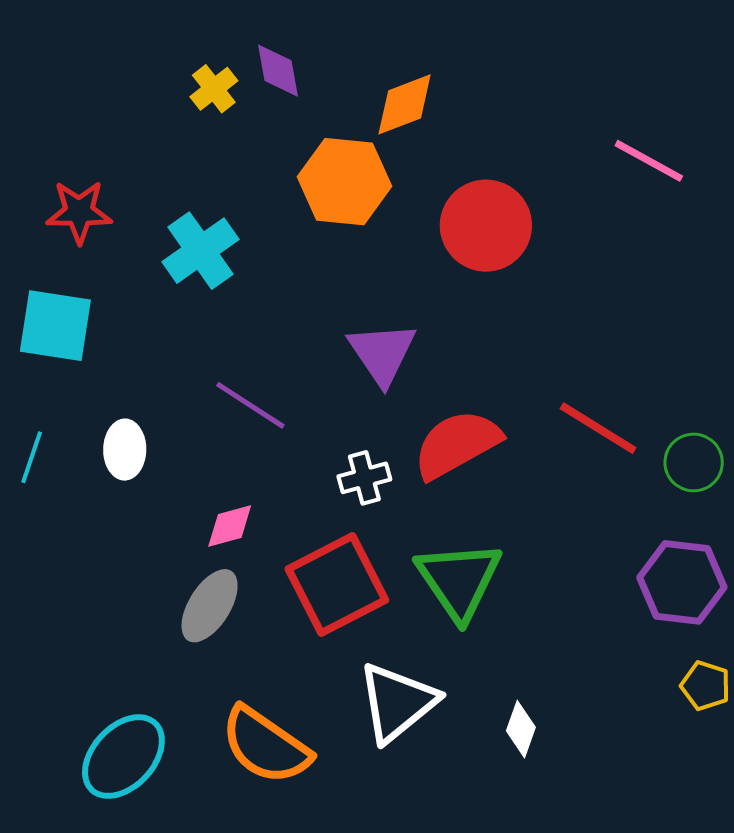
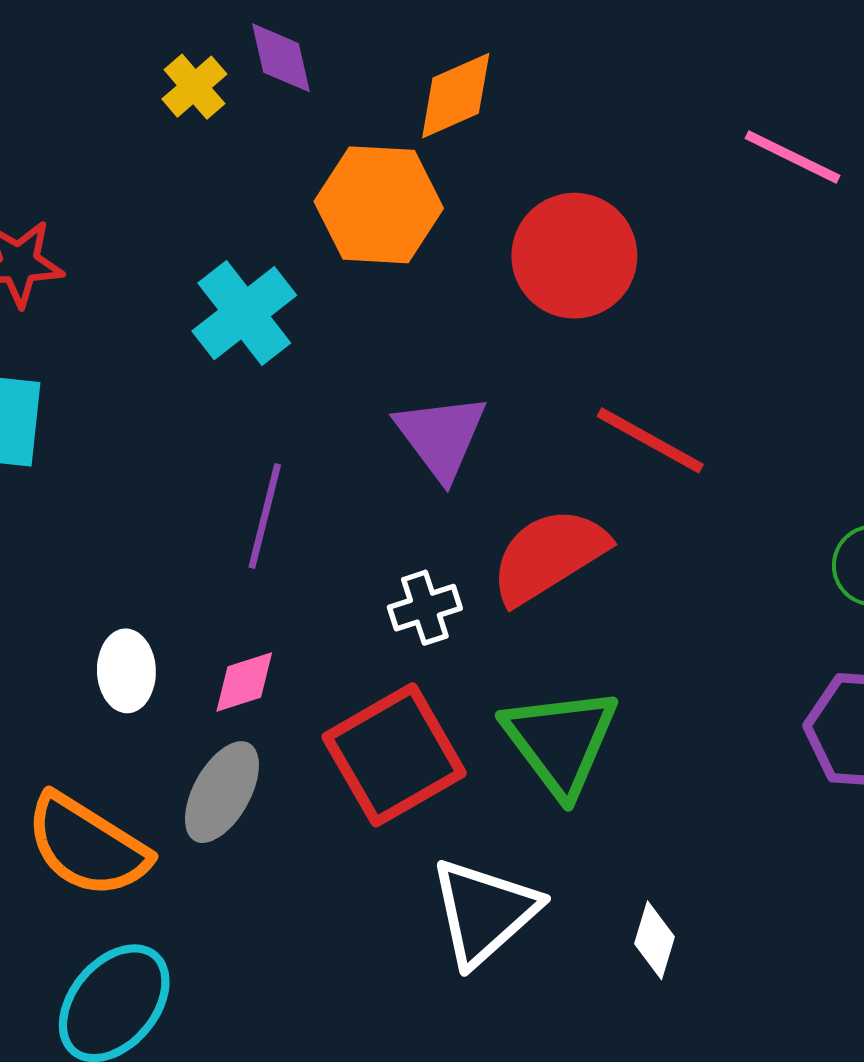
cyan cross: (201, 251) -> (244, 313), moved
purple line: (250, 405) -> (265, 516), turned 74
red line: (598, 428) -> (650, 440), moved
white ellipse: (125, 450) -> (126, 671), moved
orange semicircle: (266, 746) -> (87, 846), moved

